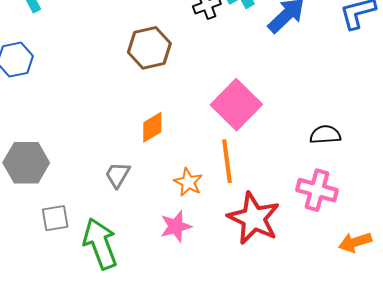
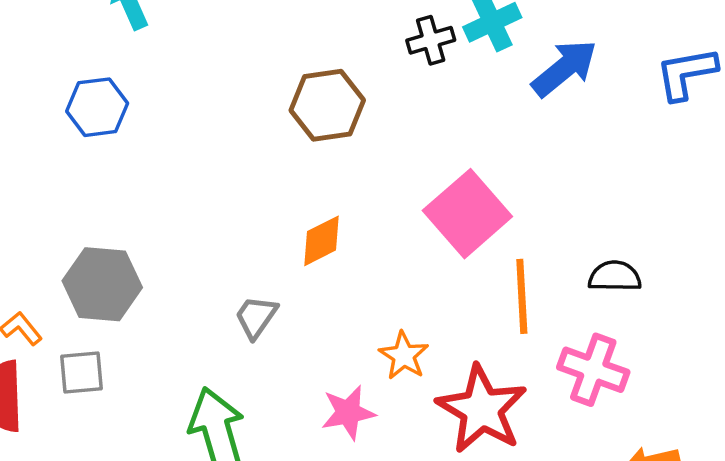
orange line: (227, 161) -> (522, 296), moved
orange star: (188, 182) -> (404, 356), moved
gray square: (55, 218) -> (82, 372), moved

